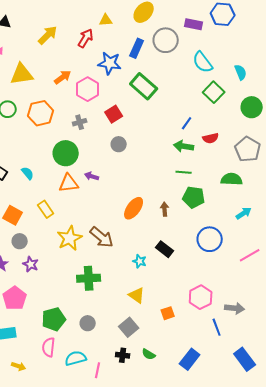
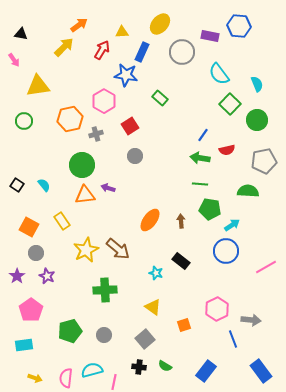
blue rectangle: (137, 48) -> (142, 52), moved
orange arrow: (63, 77) -> (79, 25), moved
green rectangle: (144, 86) -> (160, 98), size x0.6
green circle: (252, 107) -> (257, 120), moved
orange hexagon: (41, 113) -> (70, 119), moved
gray pentagon: (248, 149) -> (264, 161), turned 30
cyan arrow: (244, 213) -> (232, 225), moved
pink semicircle: (49, 347) -> (66, 378), moved

